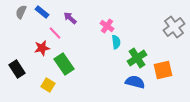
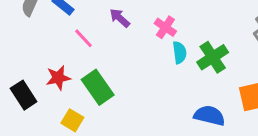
purple arrow: (70, 18) -> (120, 18), moved
red star: (42, 48) -> (58, 78), moved
green cross: (137, 58) -> (213, 57), moved

